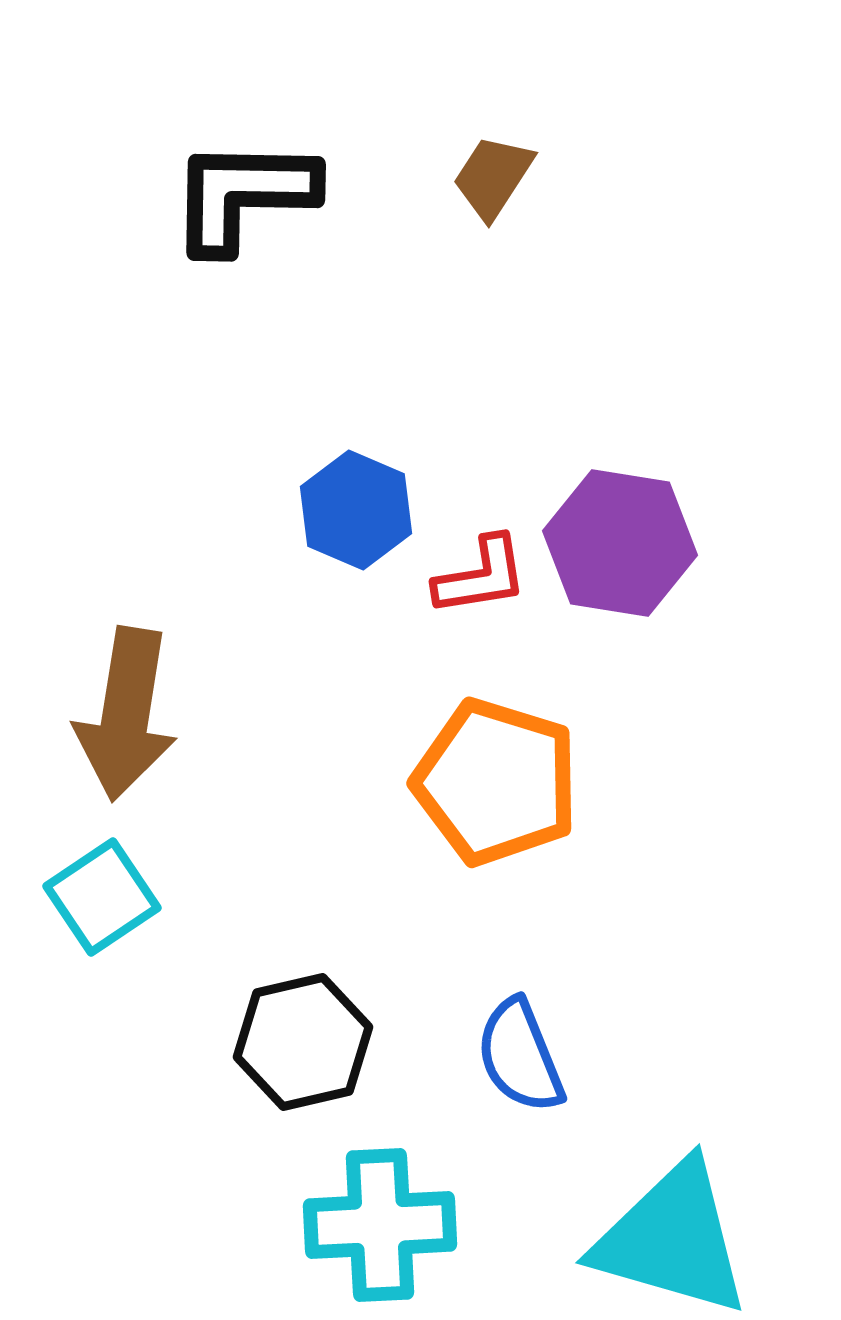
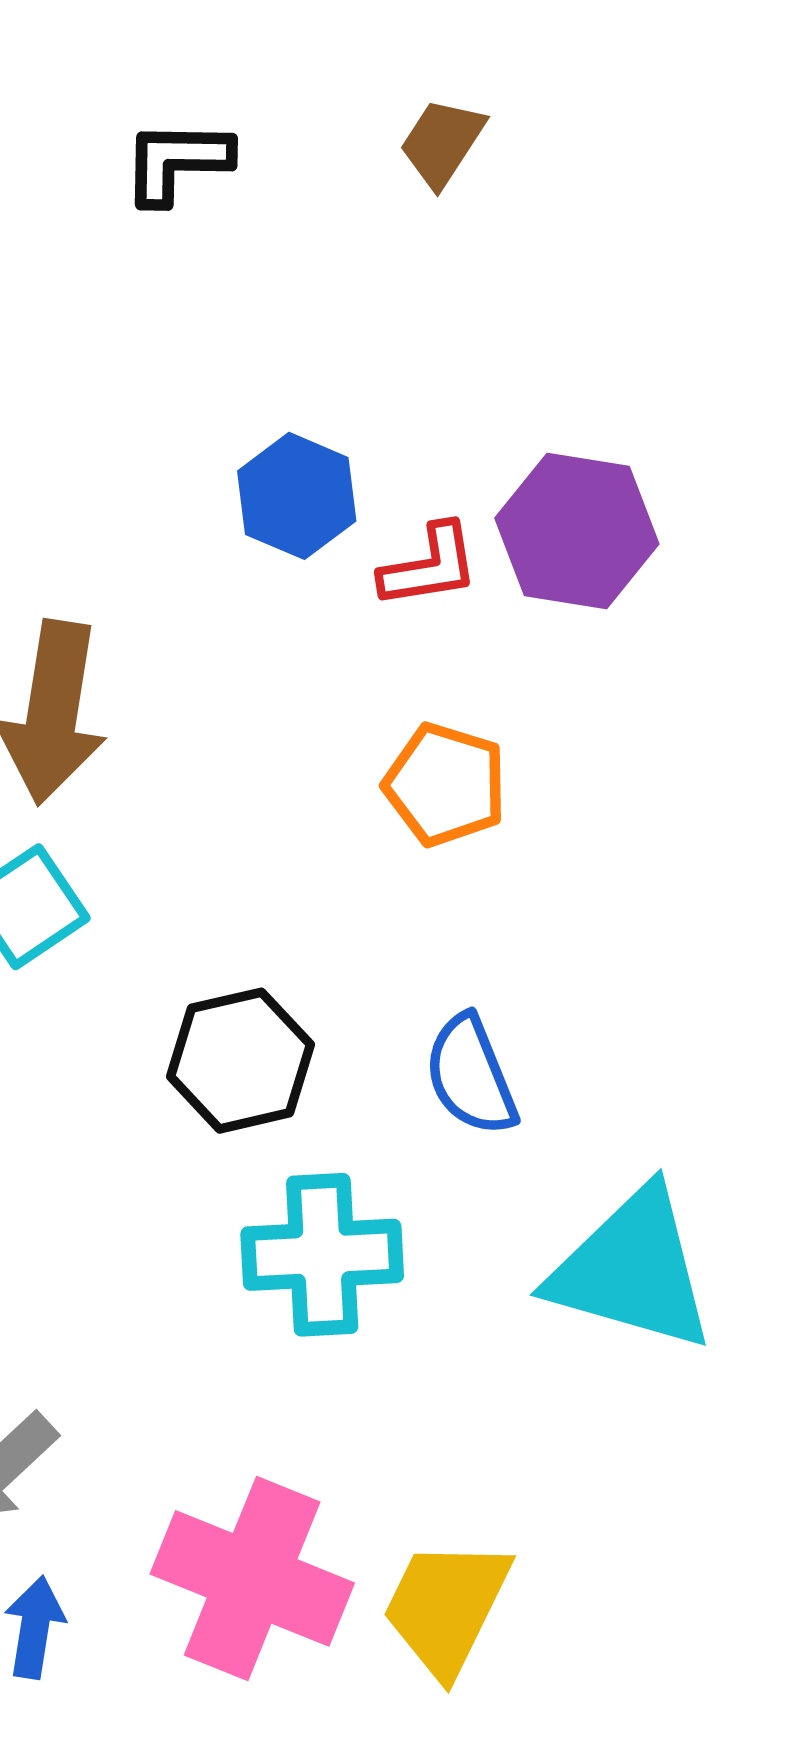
black L-shape: (243, 195) -> (177, 162), size x0.7
orange pentagon: (496, 782) -> (445, 785), size x0.7

